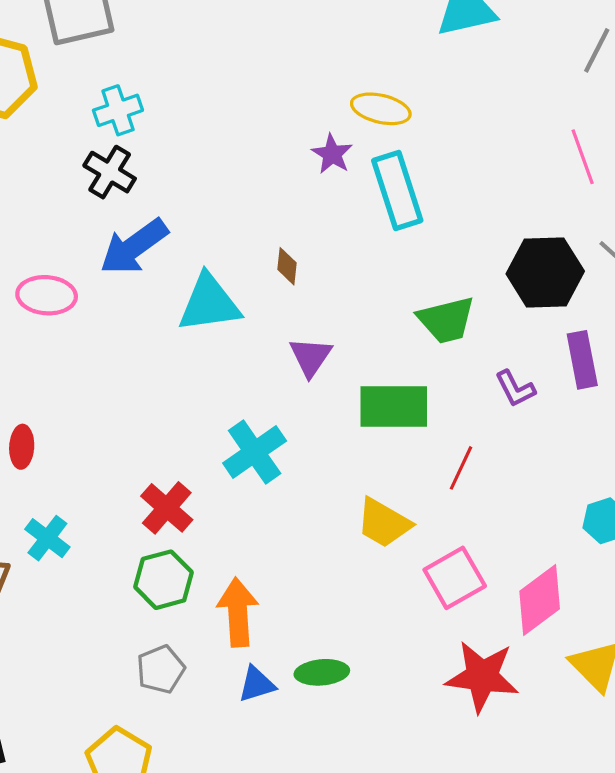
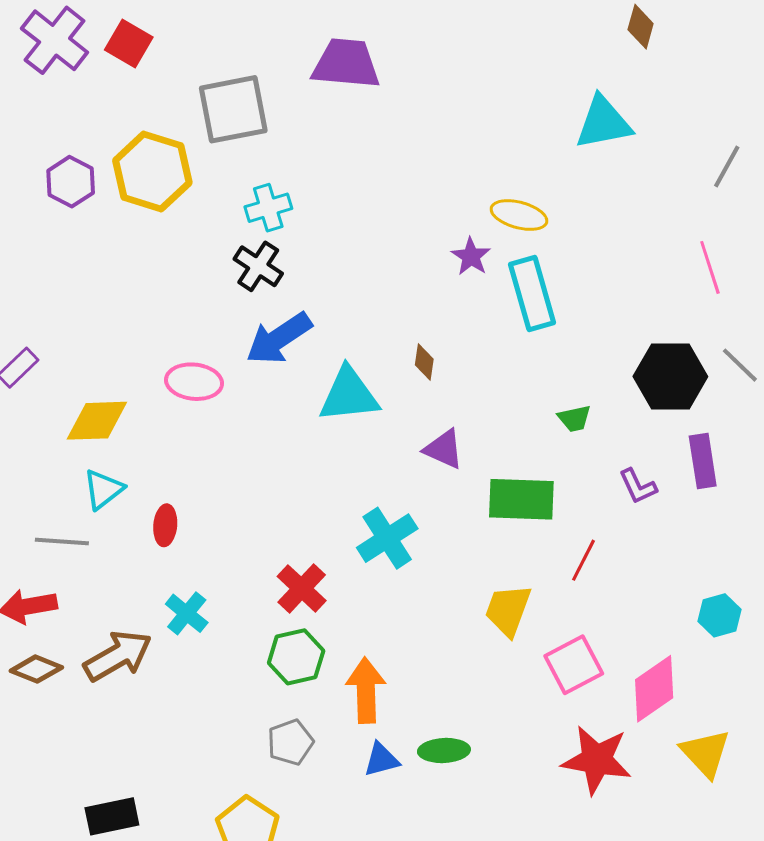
green trapezoid: (446, 320) -> (574, 418), size x0.6
purple triangle: (311, 357) -> (444, 449), turned -42
yellow trapezoid: (384, 523) -> (508, 610), turned 78

